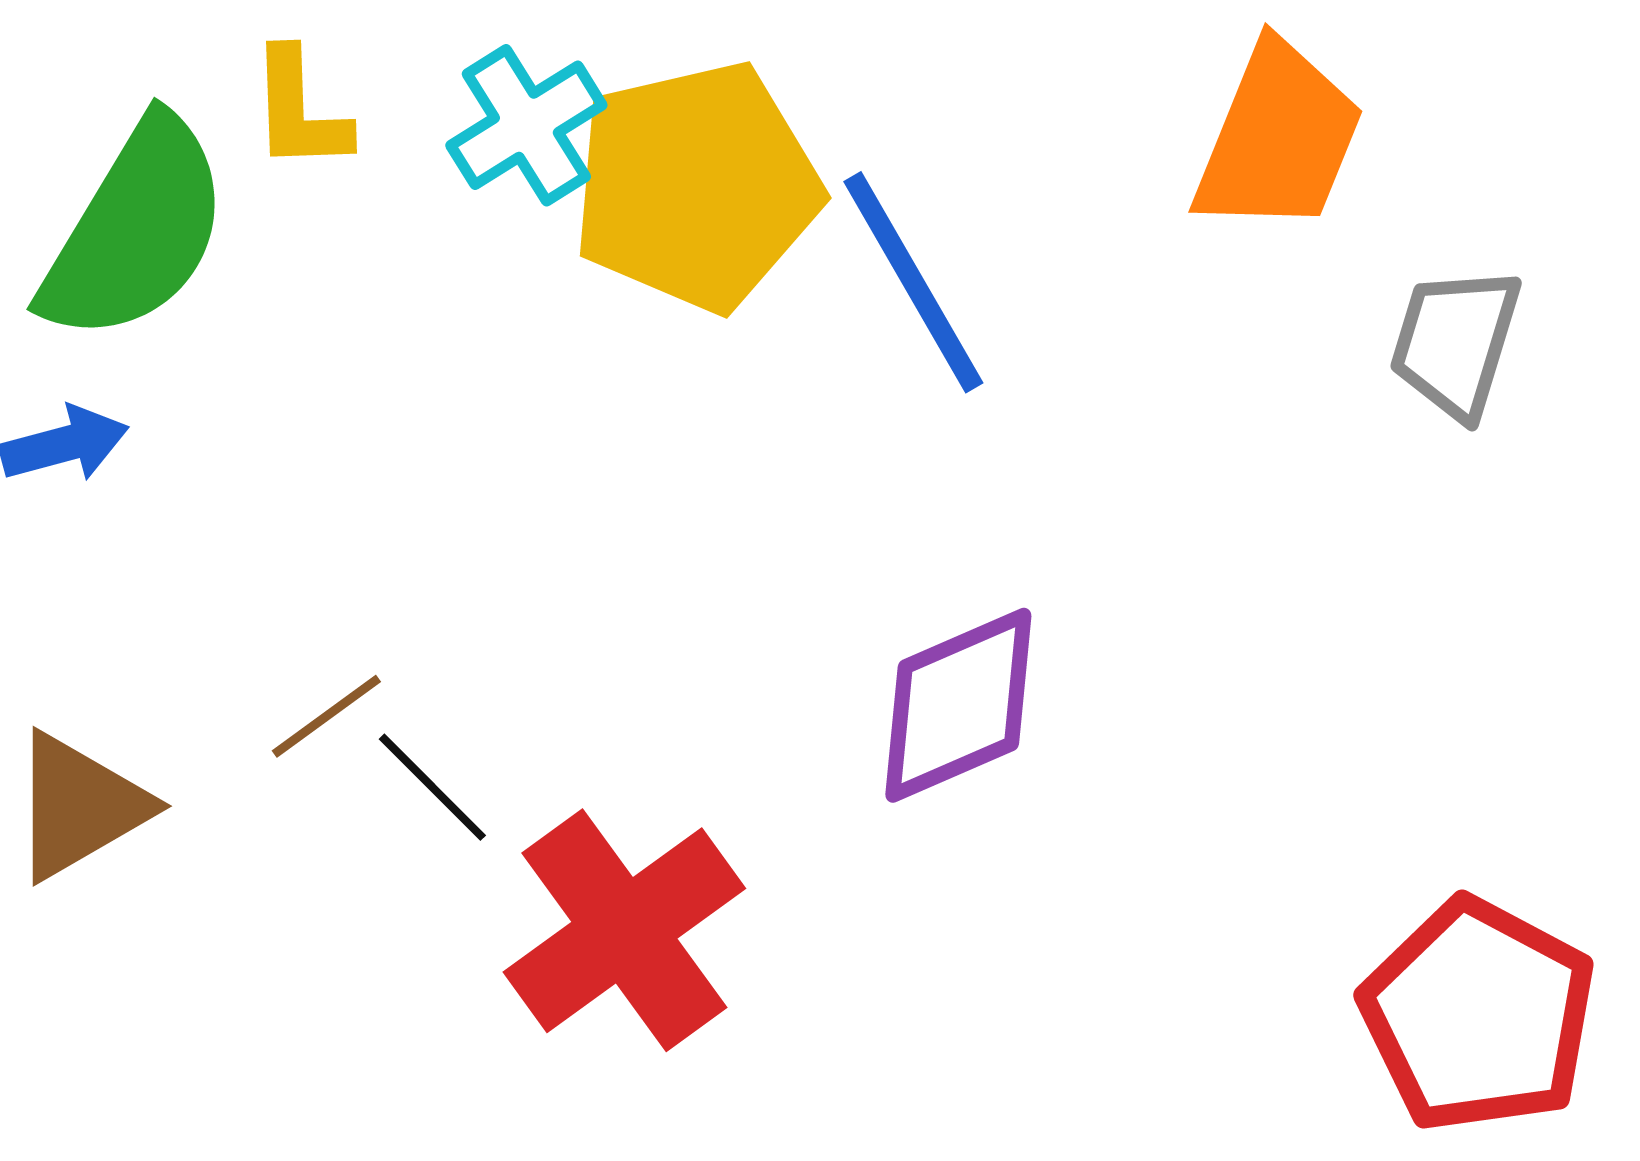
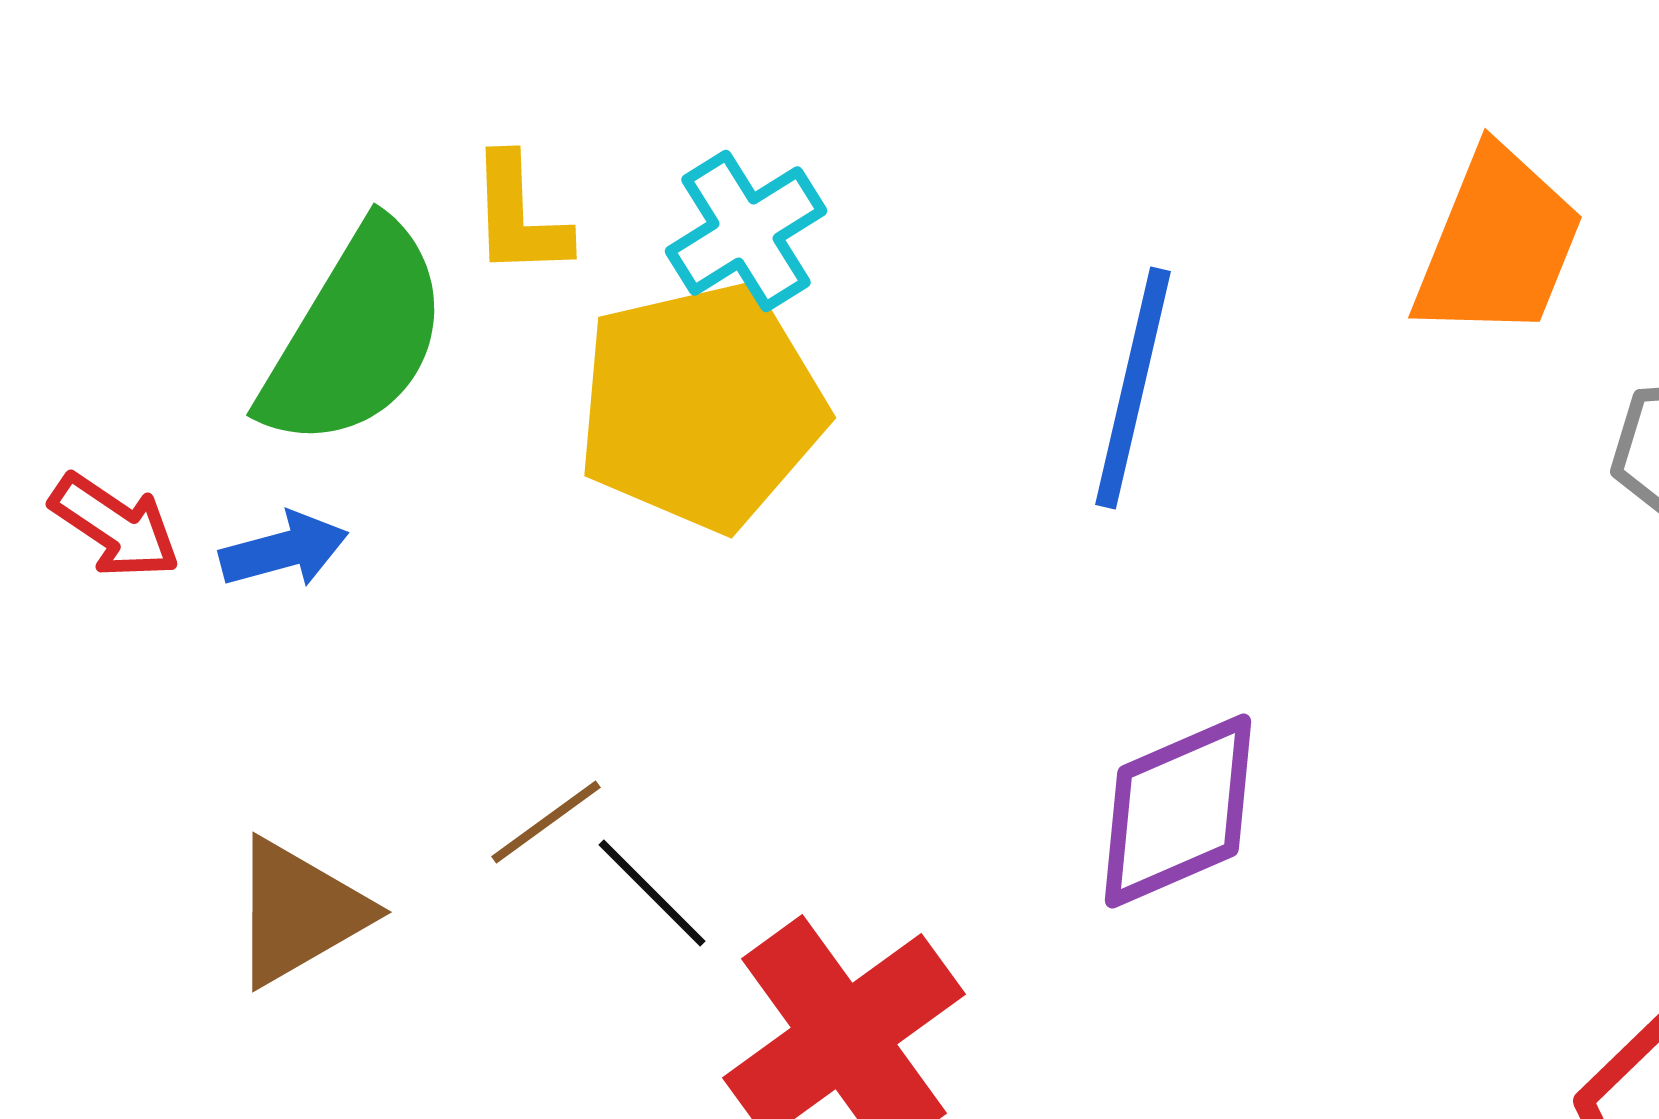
yellow pentagon: (696, 186) -> (701, 406), moved
blue line: (913, 282) -> (1133, 388), turned 43

